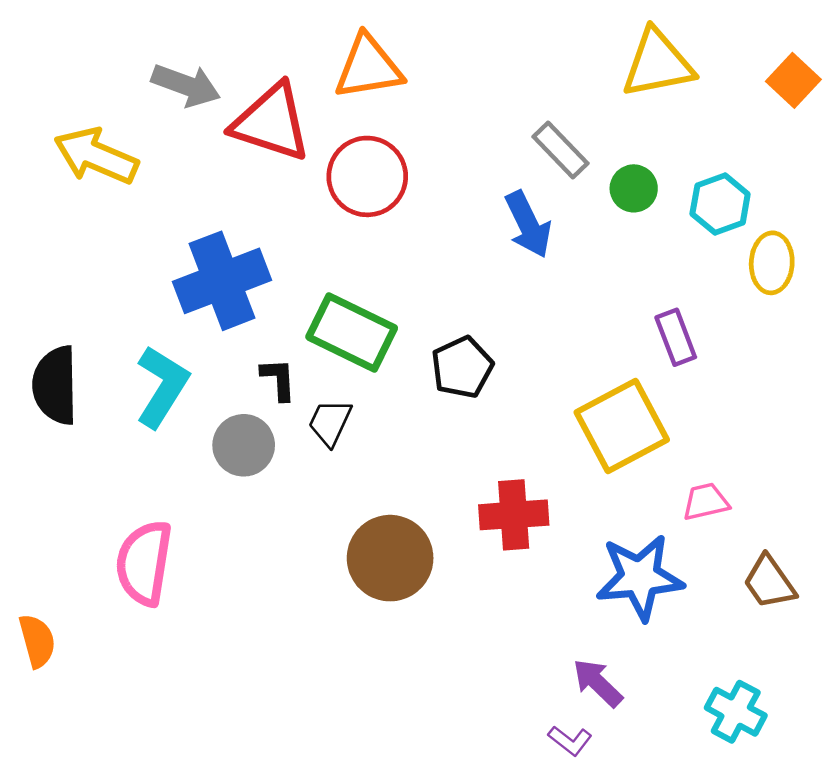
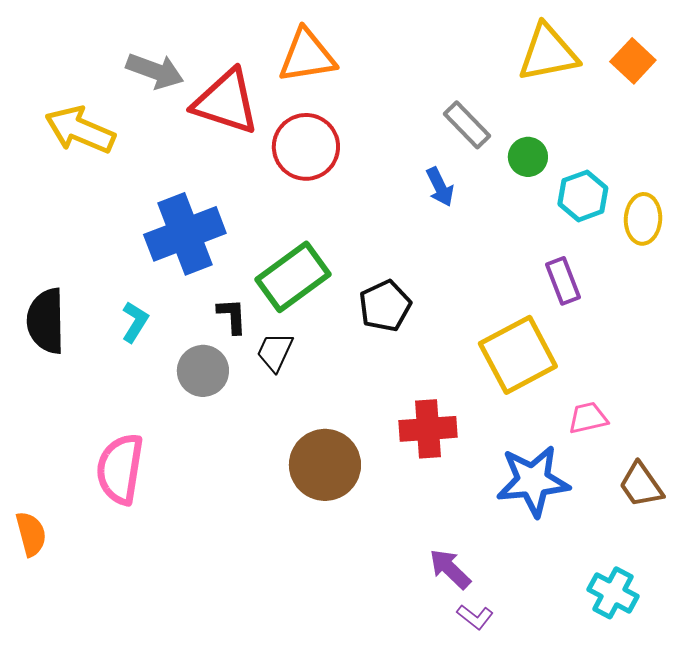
orange square: (793, 80) -> (633, 61), moved
cyan hexagon: (720, 204) -> (583, 196), moved
blue arrow: (528, 224) -> (440, 187), size x0.7
green rectangle: (352, 332) -> (293, 277), turned -62
cyan L-shape: (162, 386) -> (135, 322), size x0.6
purple arrow: (598, 683) -> (450, 569), moved

